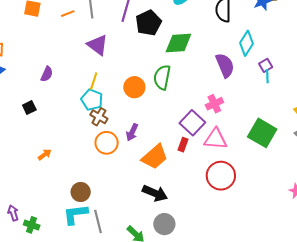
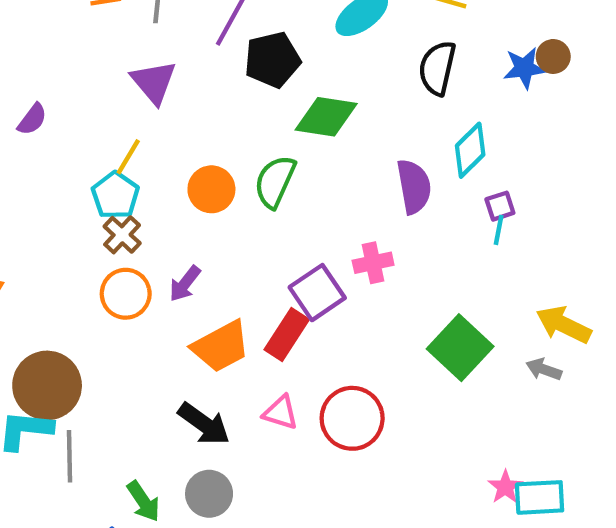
pink triangle: (216, 139) -> (281, 413), moved, size x0.7
red rectangle: (183, 145) -> (287, 335), size x1.6
brown circle: (81, 192) -> (47, 385), size x1.6

